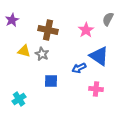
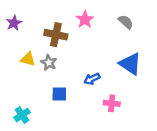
gray semicircle: (108, 19) -> (126, 22), turned 104
pink star: (86, 30) -> (85, 20), moved
blue triangle: (99, 56) -> (130, 64), moved

